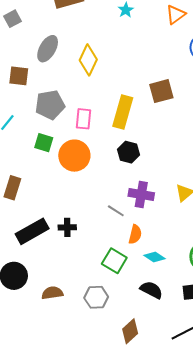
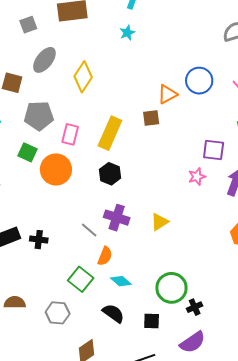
orange triangle: (176, 14) -> (167, 94), moved
gray square: (12, 19) -> (28, 25), moved
brown square: (161, 91) -> (151, 118), size x0.7

